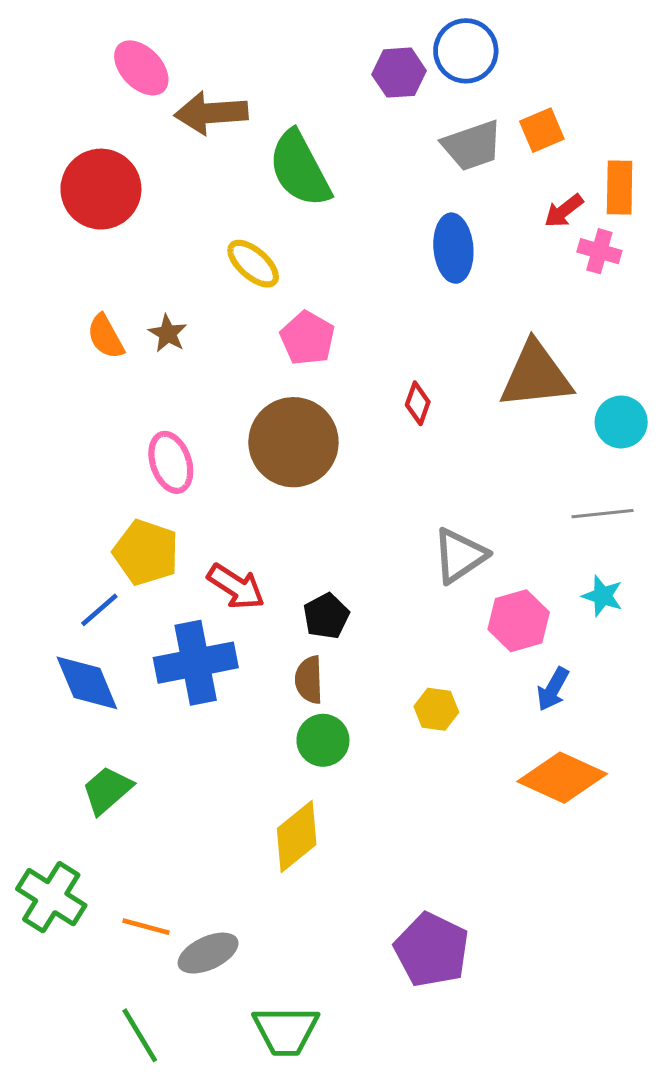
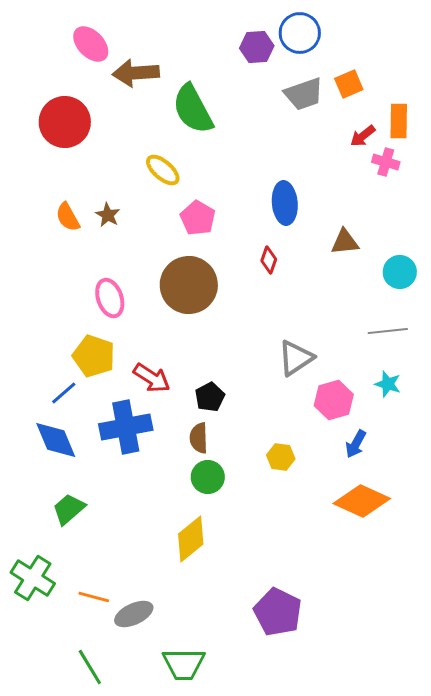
blue ellipse: (453, 248) -> (285, 203), moved
brown triangle: (536, 375) -> (345, 242), size x0.6

